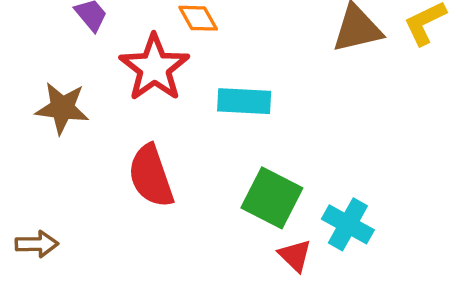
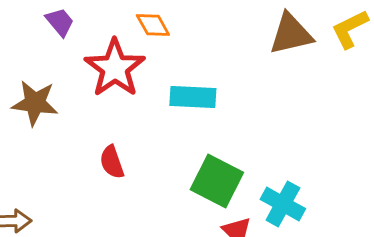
red semicircle: (151, 176) -> (112, 162), size x0.6

